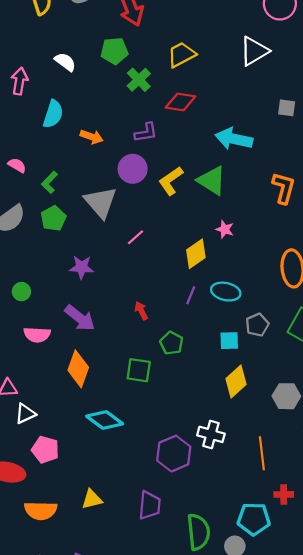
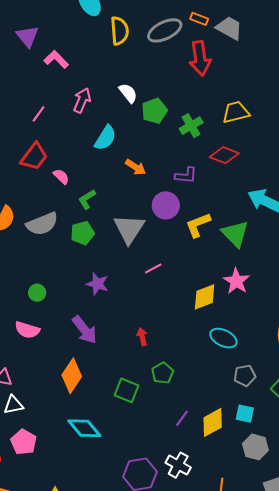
green pentagon: (114, 51) -> (154, 111), moved, turned -30
pink star: (225, 229) -> (236, 281), size x1.5
purple line: (191, 295) -> (182, 418), moved
pink semicircle: (37, 335) -> (27, 330), moved
cyan square: (229, 341) -> (245, 414), moved

